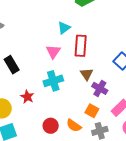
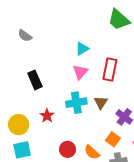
cyan triangle: (64, 28) -> (82, 49), moved
brown triangle: (87, 74) -> (101, 102), moved

